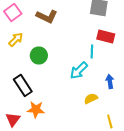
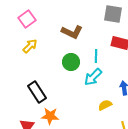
brown L-shape: (47, 16) -> (72, 32), moved
cyan line: (92, 51) -> (96, 56), moved
green circle: (39, 55) -> (71, 62), moved

